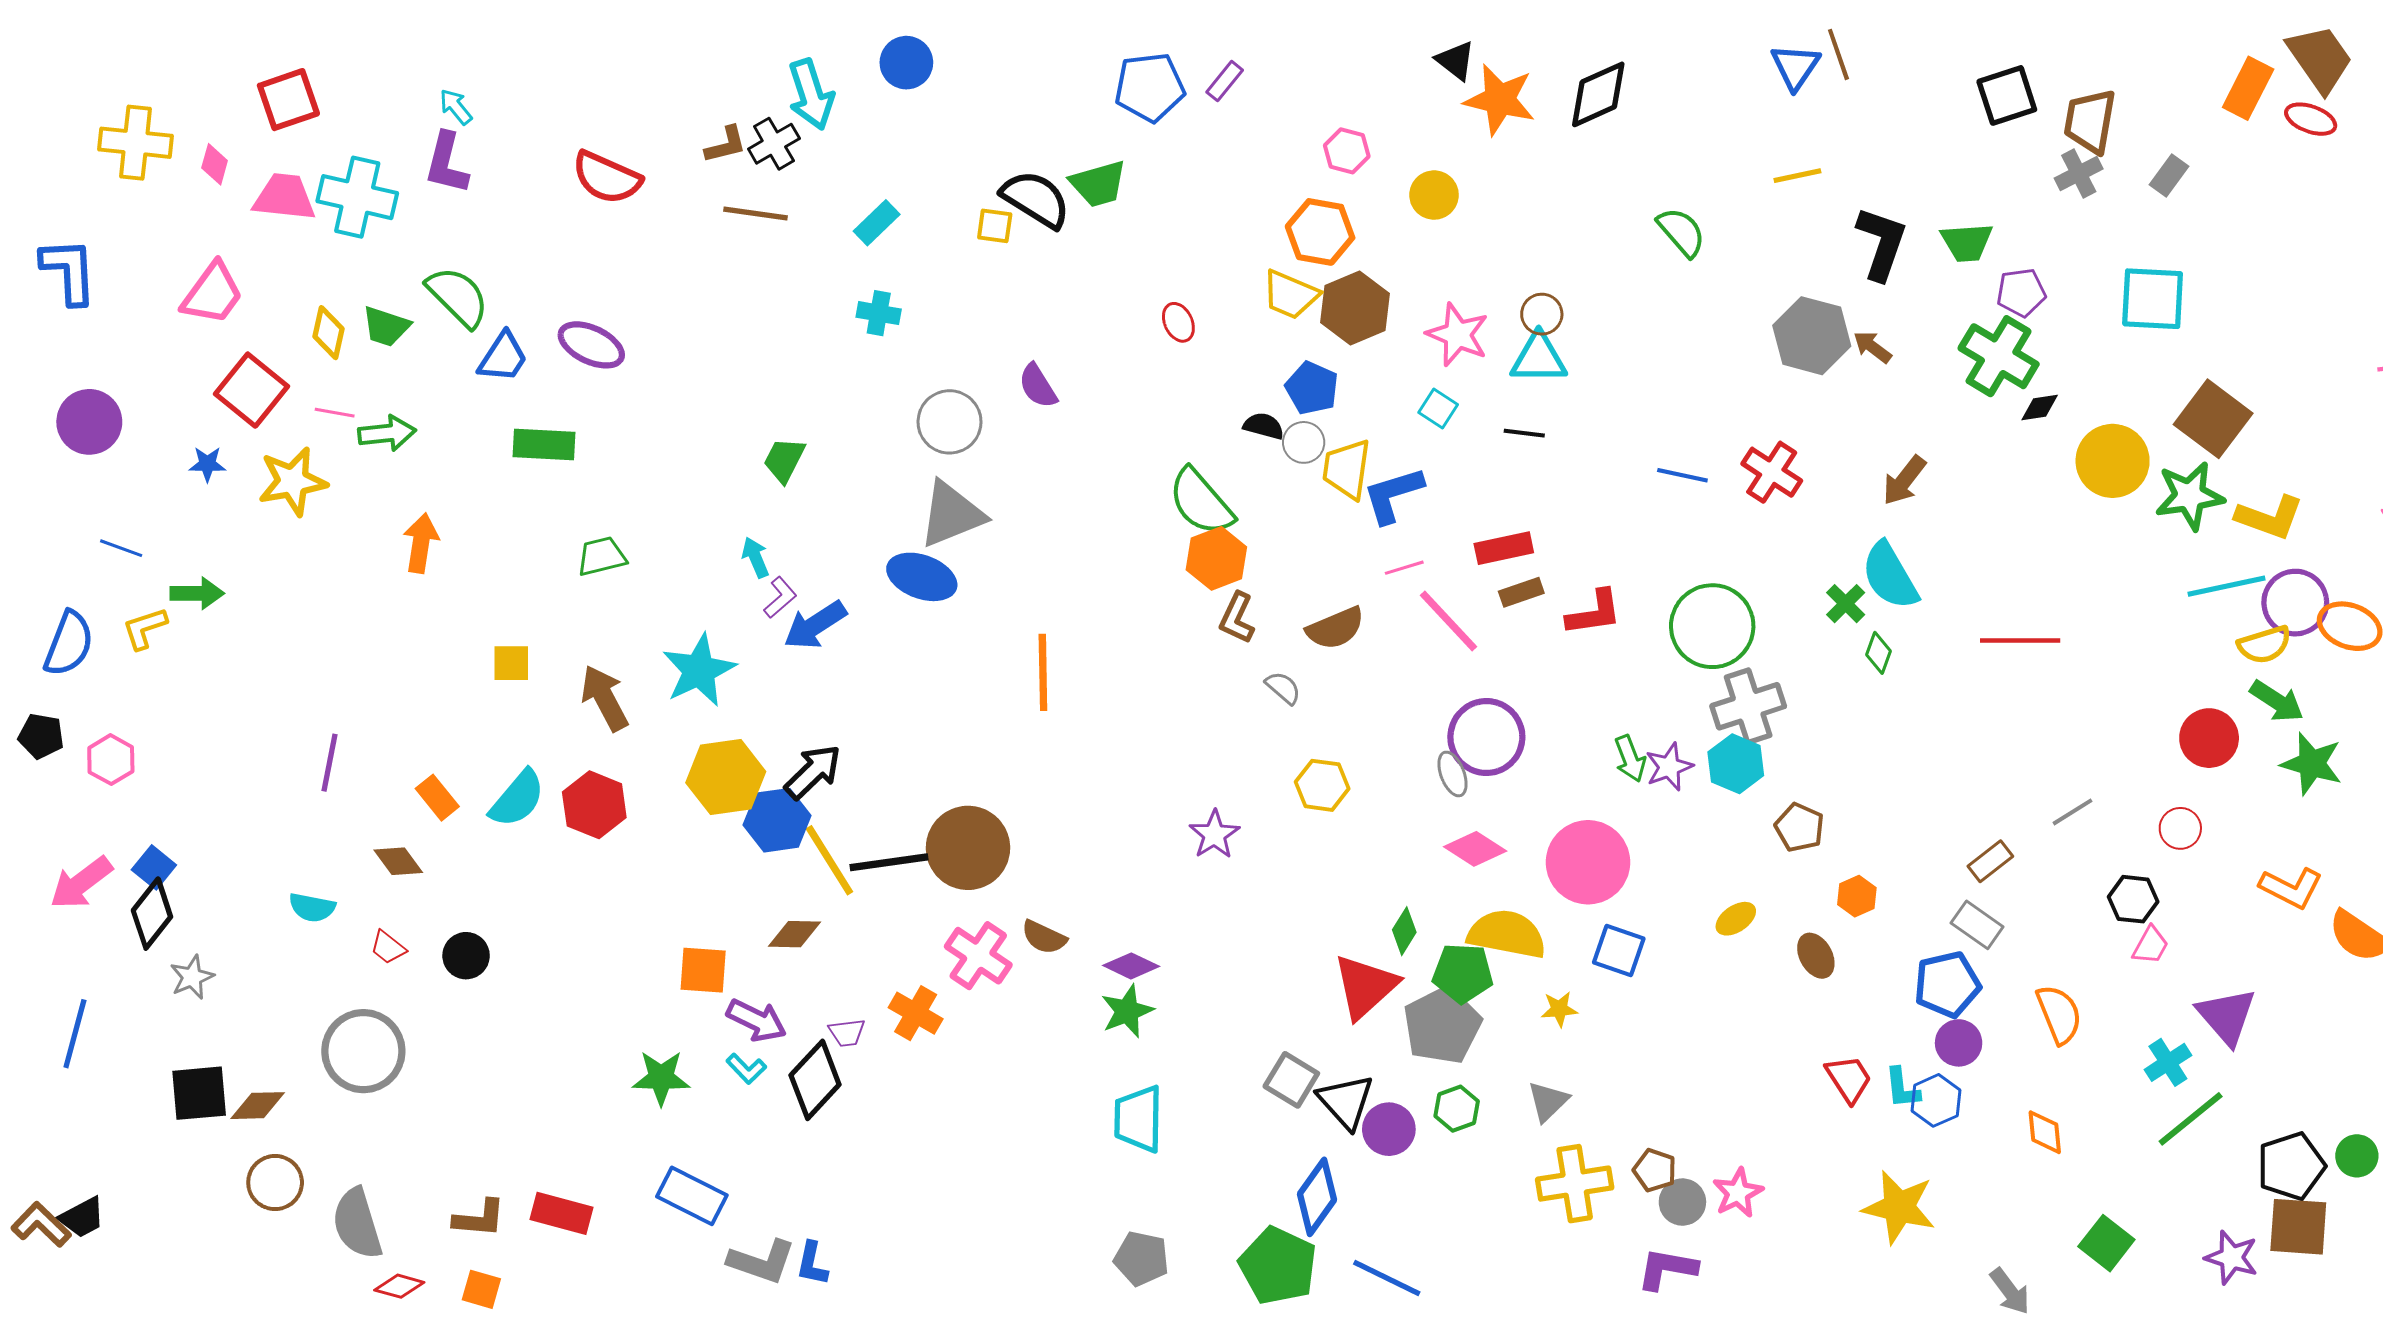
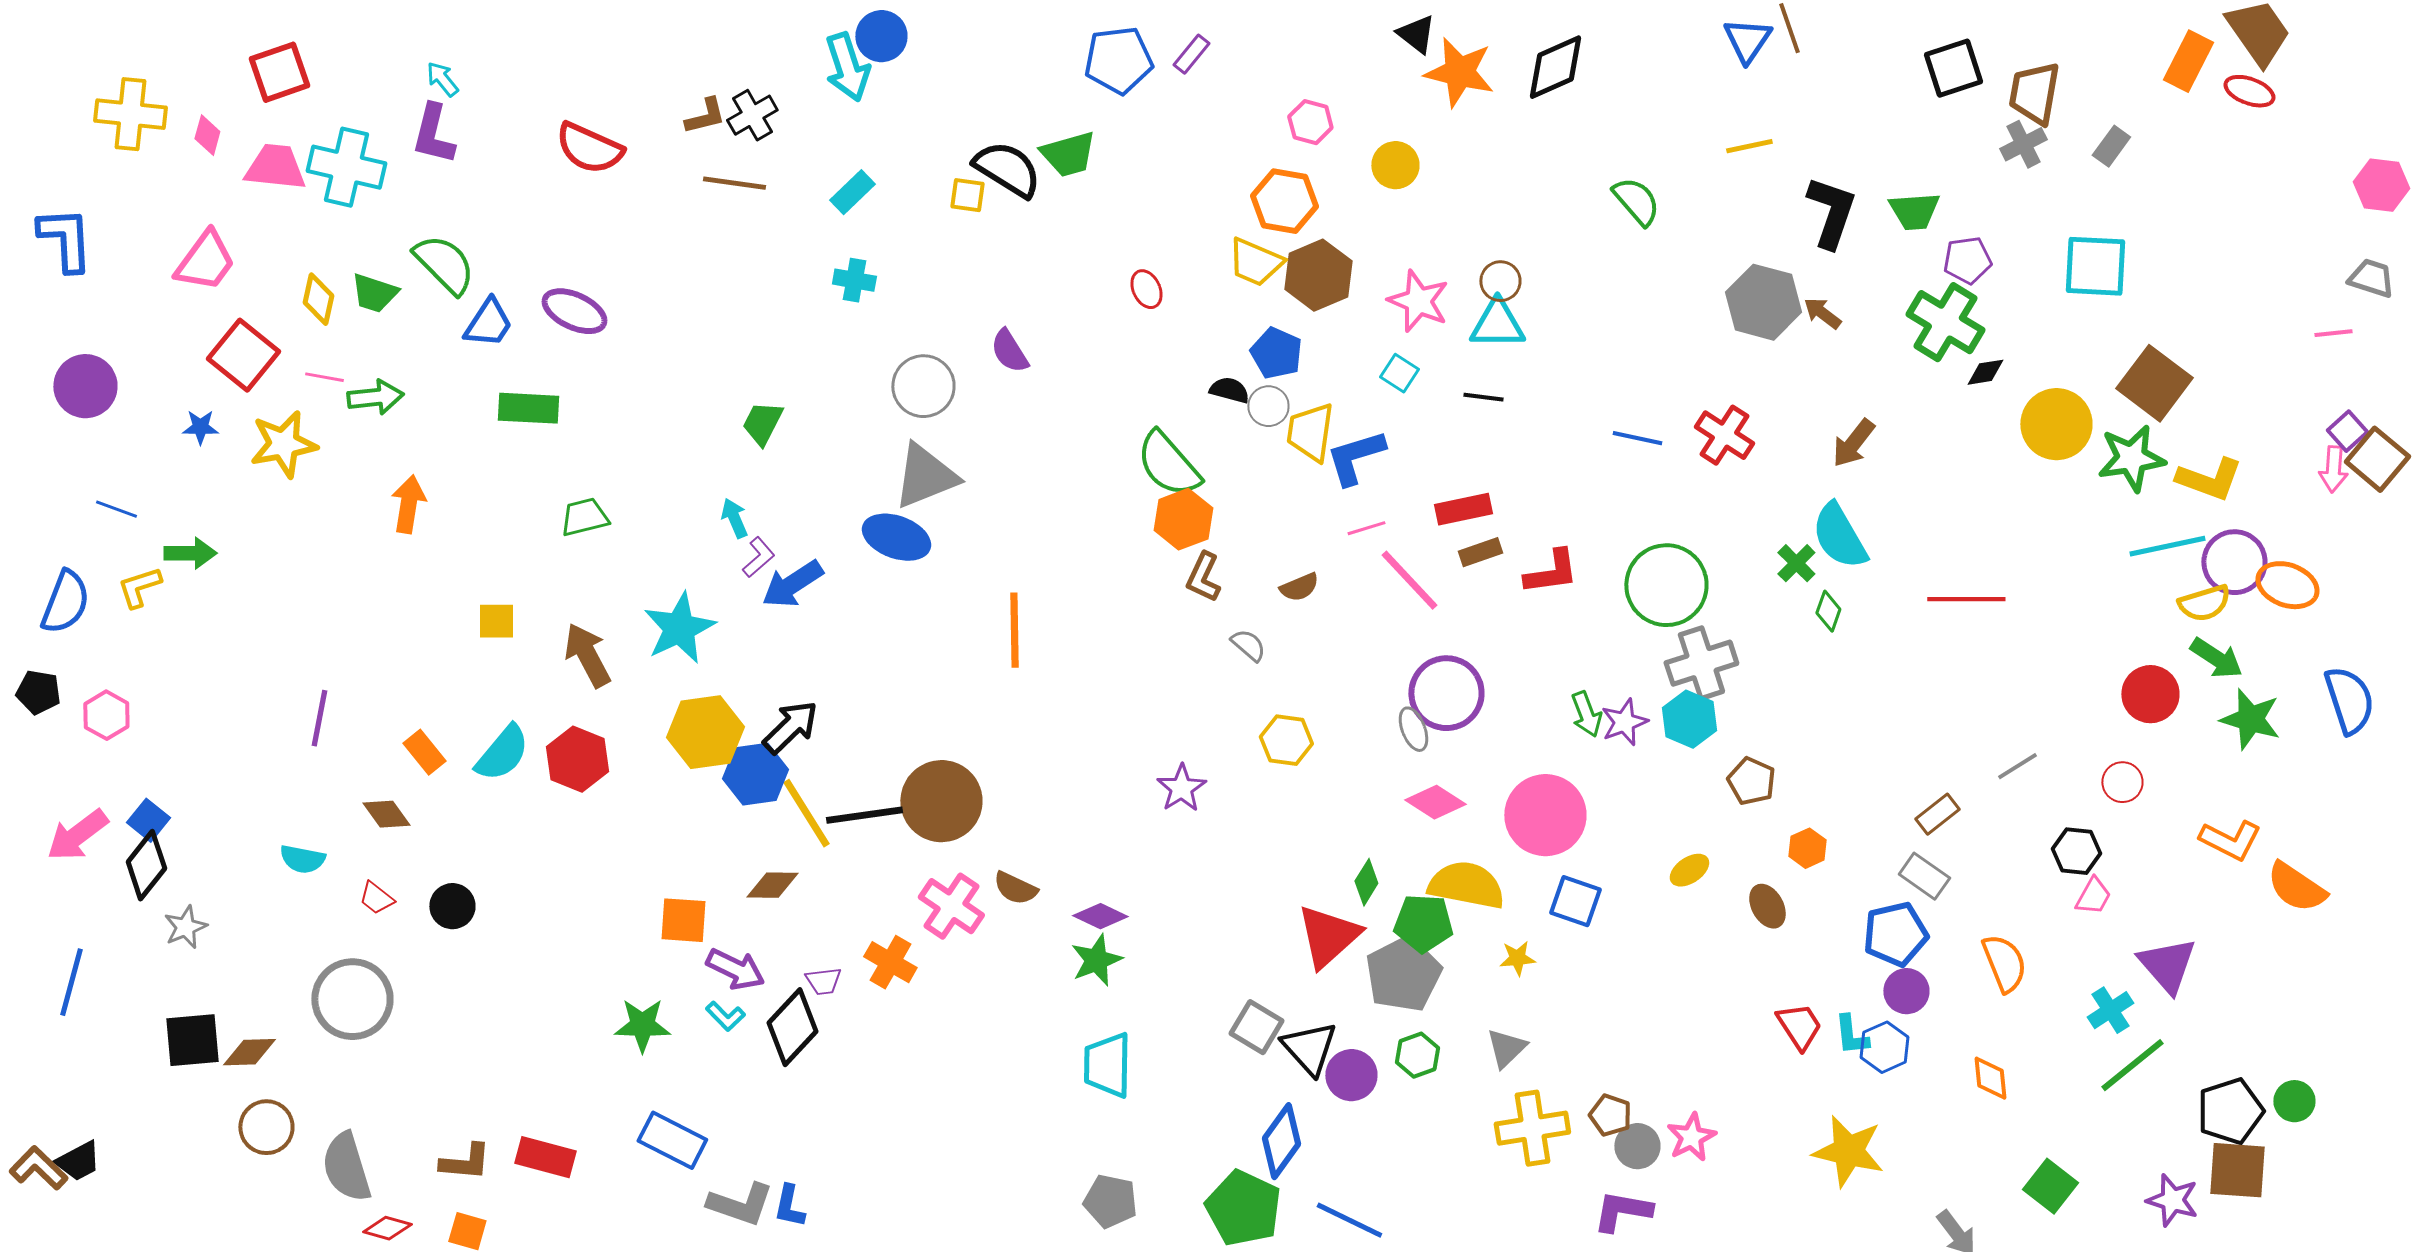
cyan arrow: (811, 94) -> (847, 67), moved
brown semicircle: (1335, 628) -> (1299, 587), size x0.7

